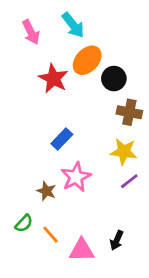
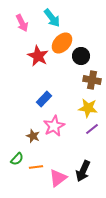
orange line: (51, 235) -> (36, 167), turned -56
black arrow: (117, 240) -> (83, 171), size x1.5
pink triangle: (82, 250) -> (58, 178), turned -36

